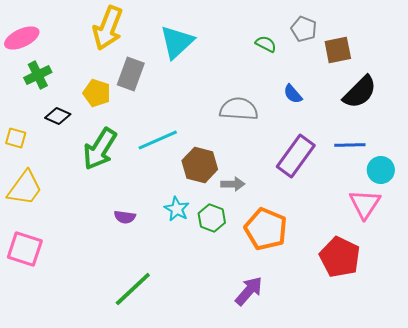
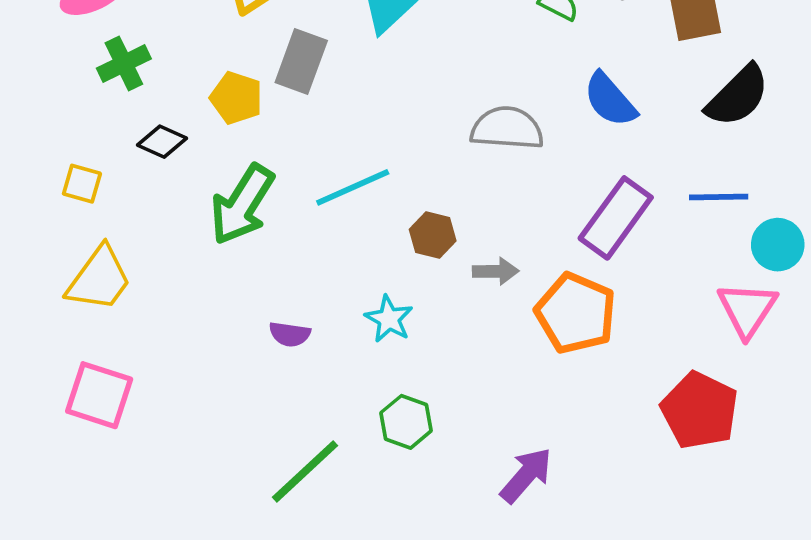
blue semicircle: (293, 94) -> (610, 100), size x1.5
brown hexagon: (200, 165) -> (433, 235), size x0.7
green hexagon: (212, 218) -> (406, 422), moved
orange pentagon: (266, 229) -> (576, 313), moved

